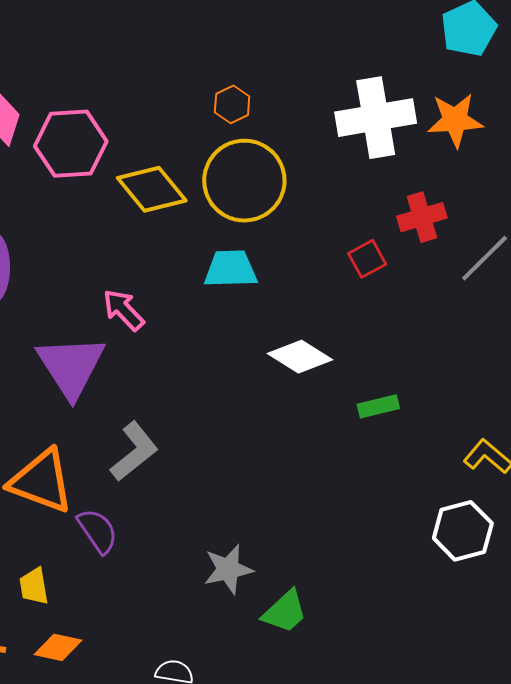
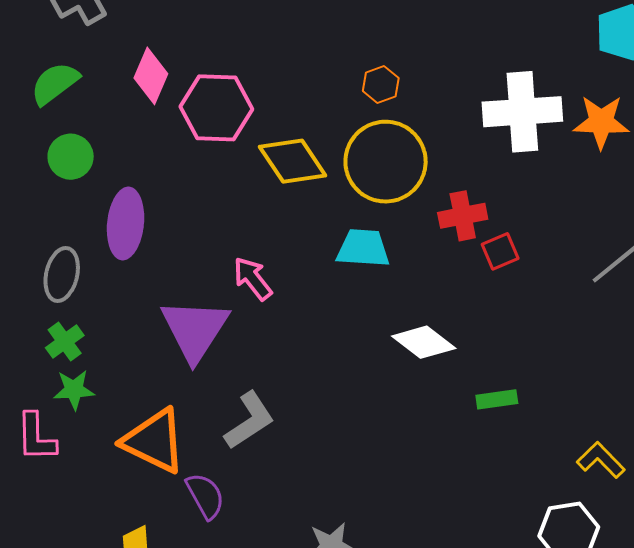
red cross: (422, 217) -> (463, 216), moved

